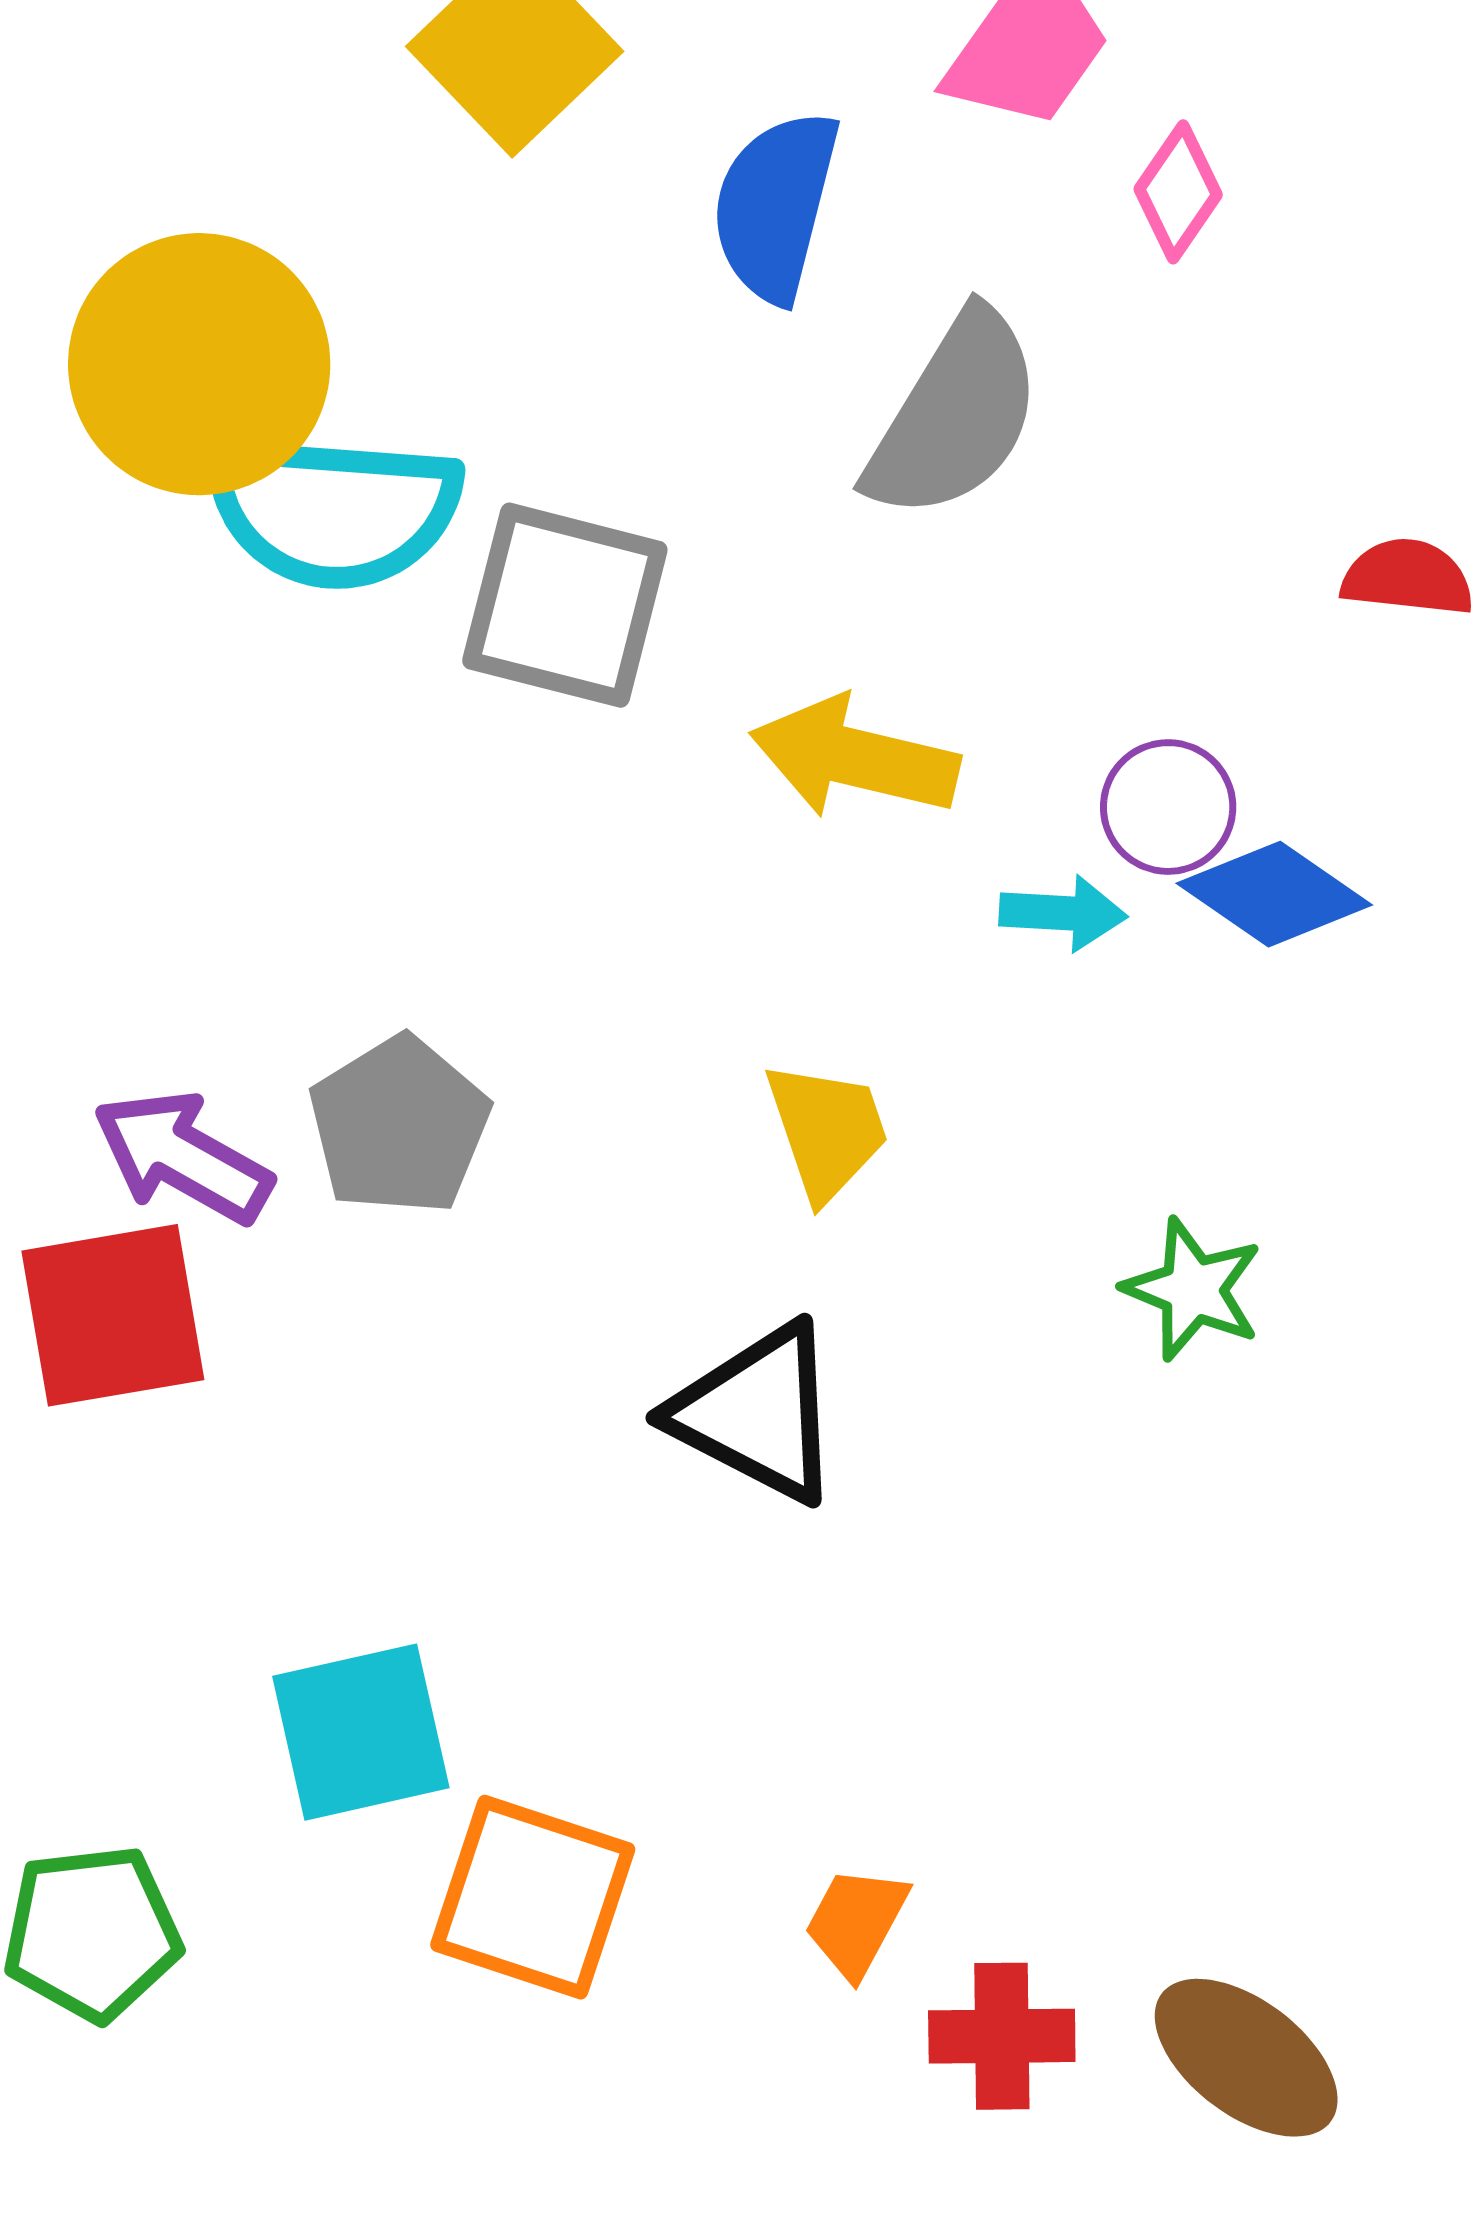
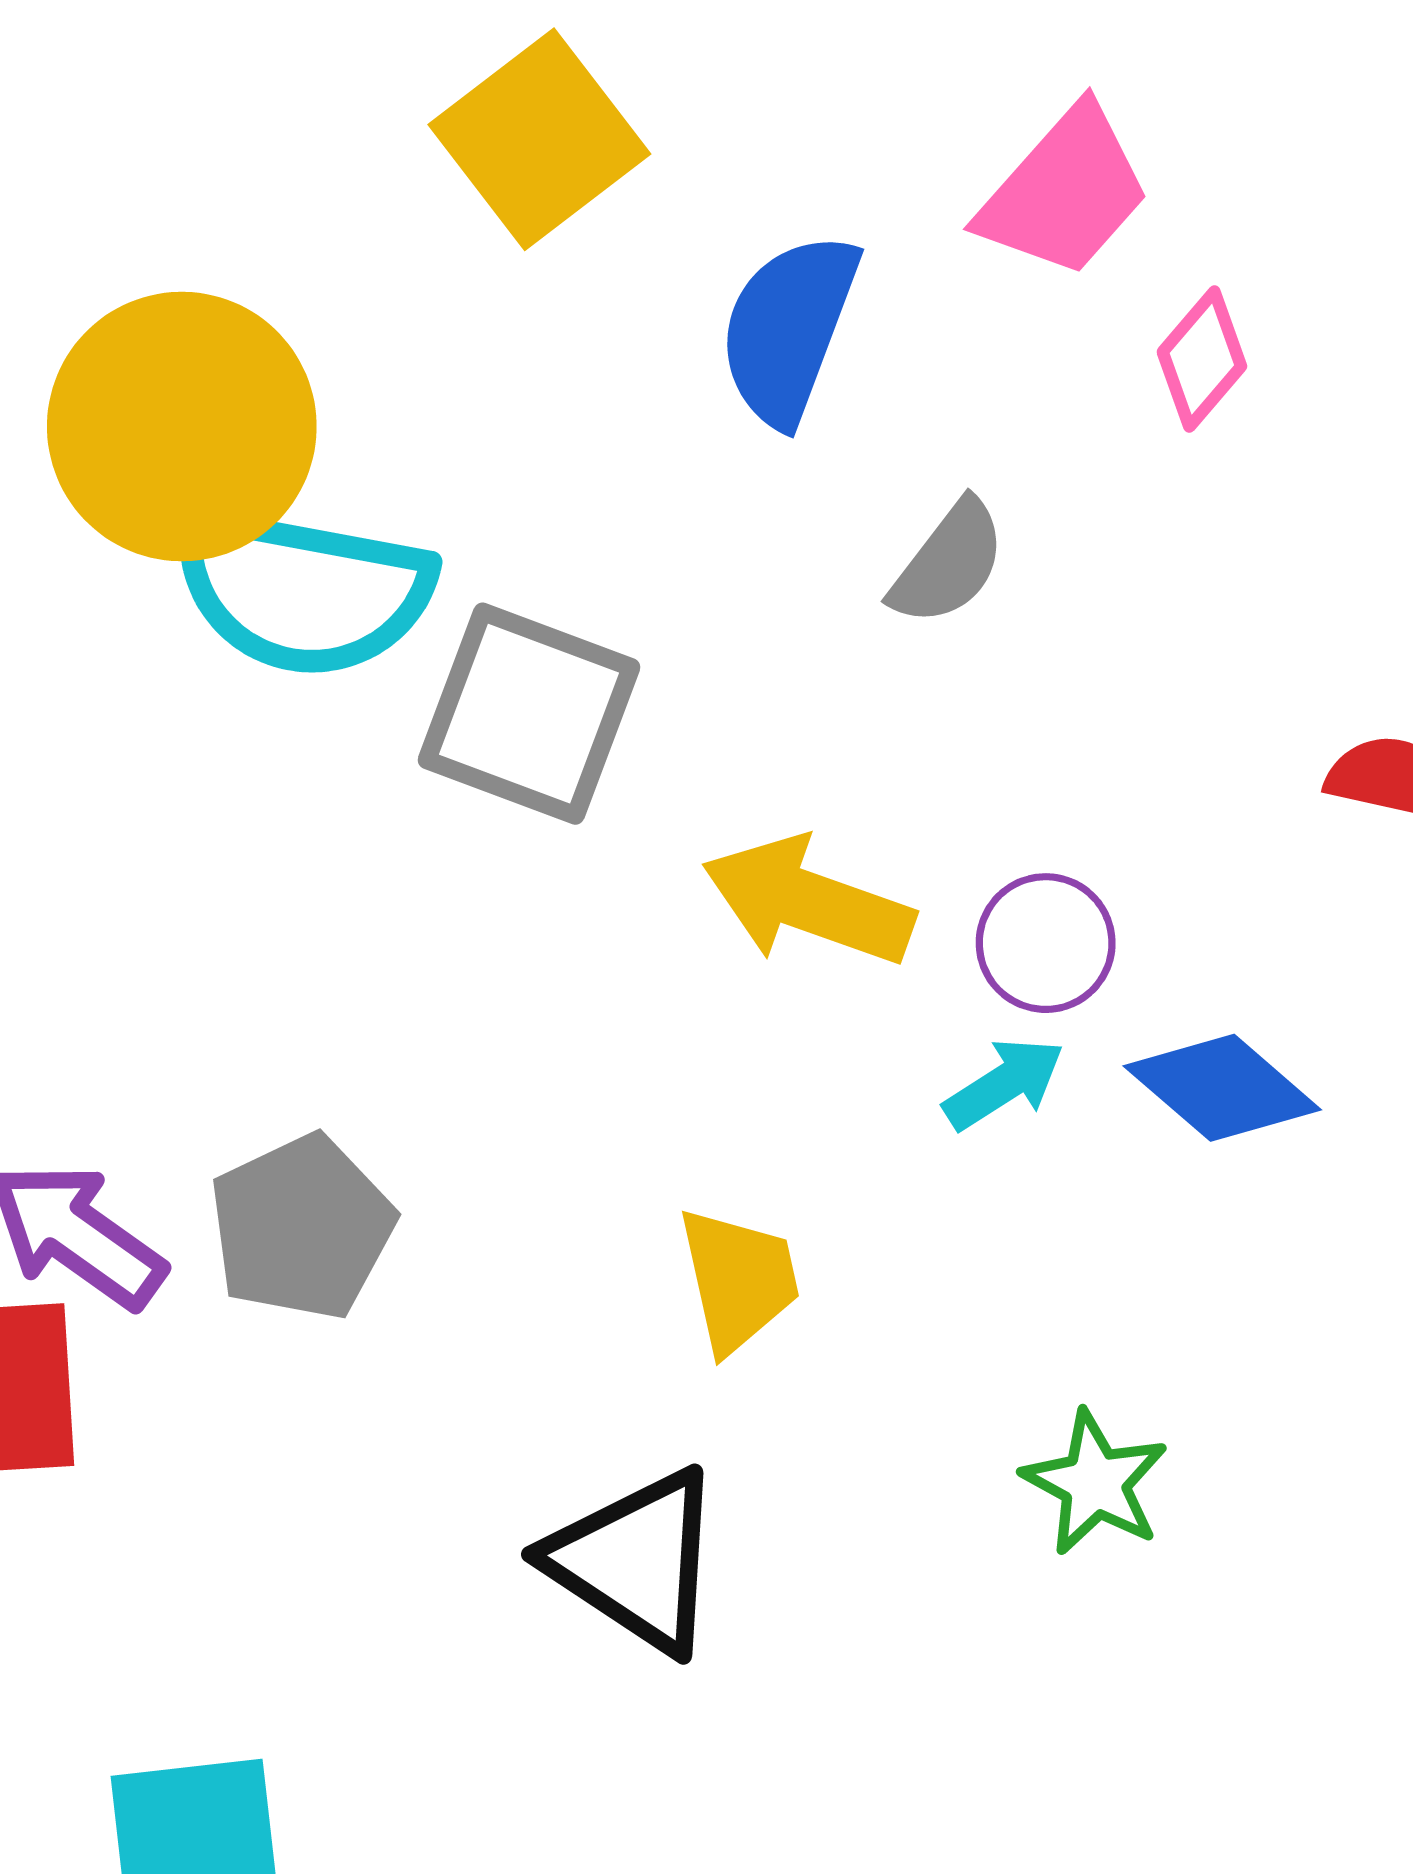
gray semicircle: (954, 416) -> (948, 563), size x0.6
purple circle: (1168, 807) -> (1046, 943), moved
cyan arrow: (1063, 913) -> (1004, 1084), turned -42

